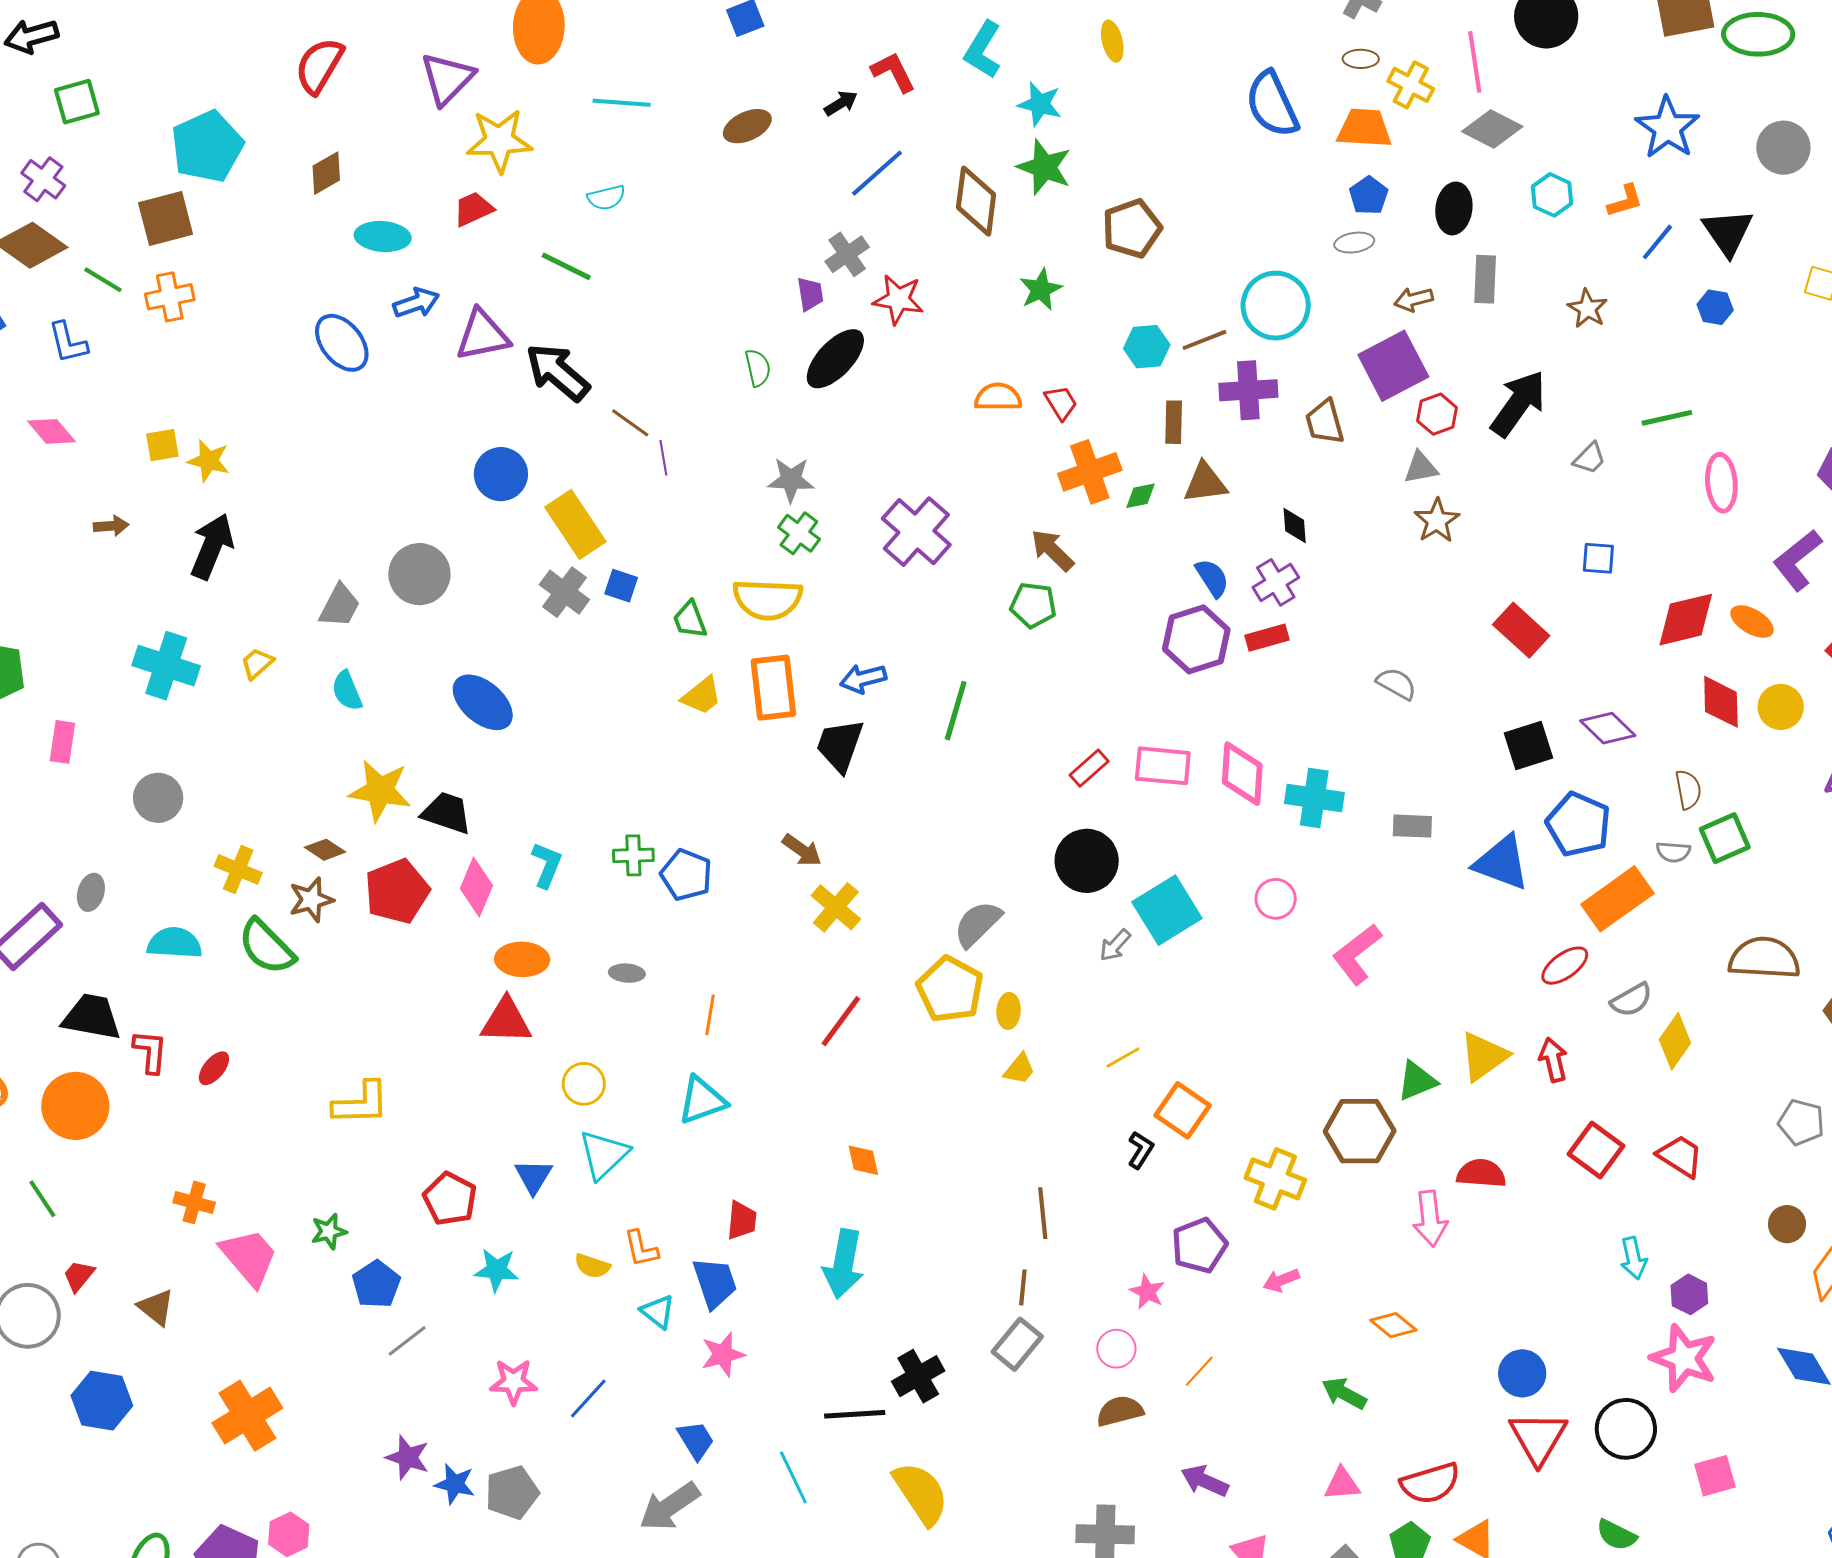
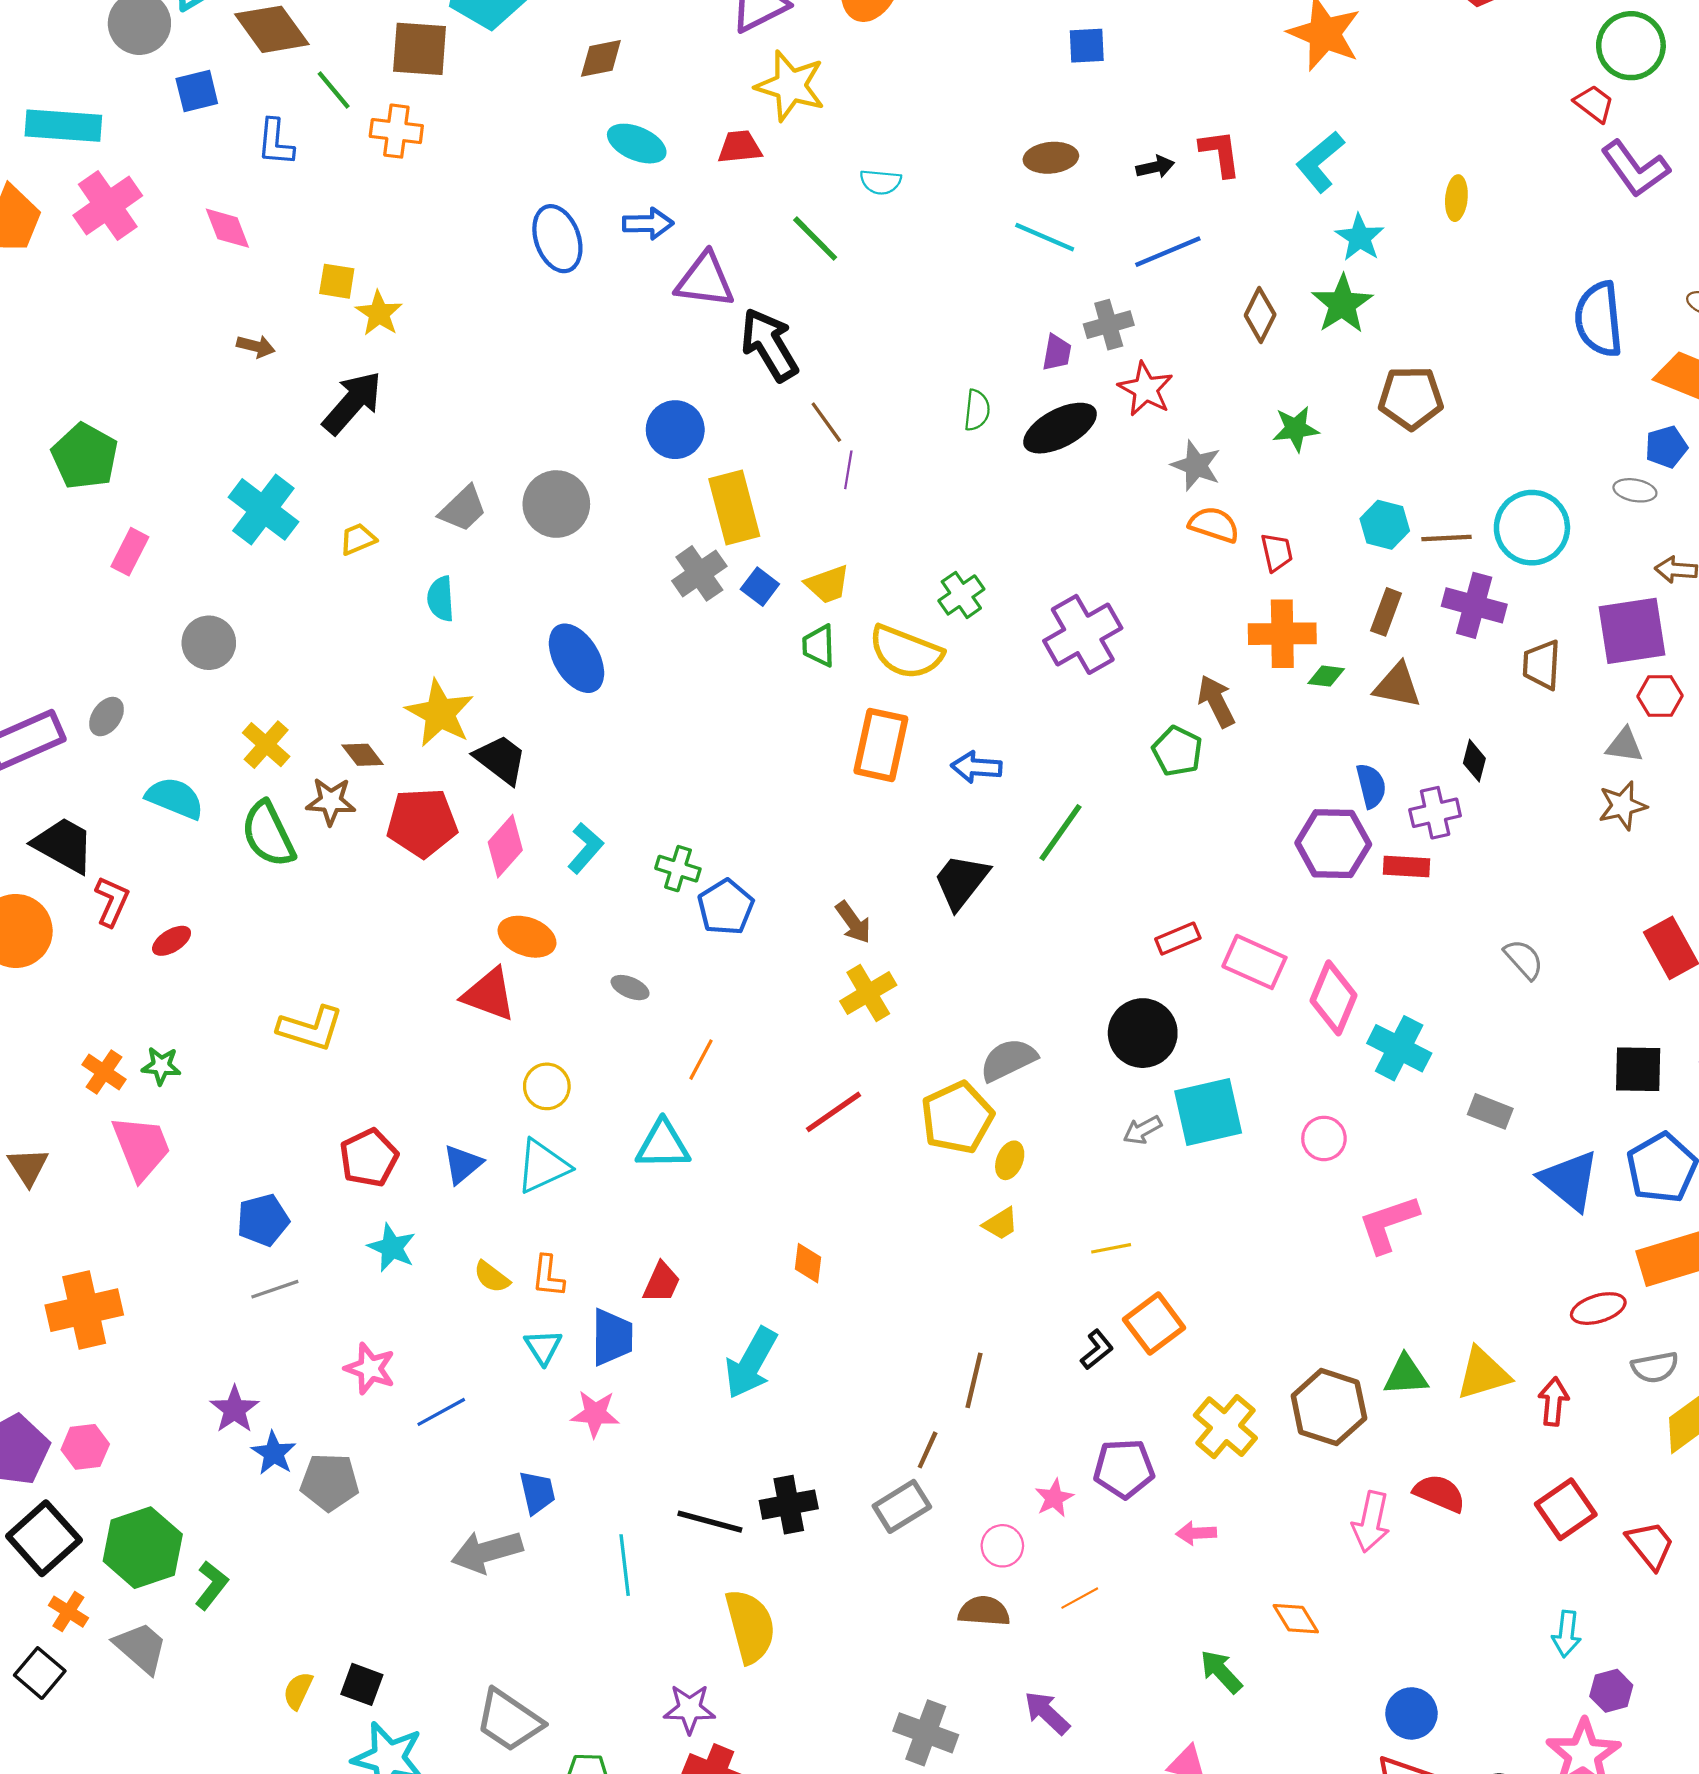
cyan line: (622, 103) -> (1045, 237), moved
brown diamond: (976, 201) -> (1260, 315), size x0.7
gray star: (791, 480) -> (1196, 466), moved
yellow trapezoid: (702, 696) -> (828, 584), moved
black trapezoid: (840, 745) -> (961, 881), moved
green star: (329, 1231) -> (161, 1066), moved

